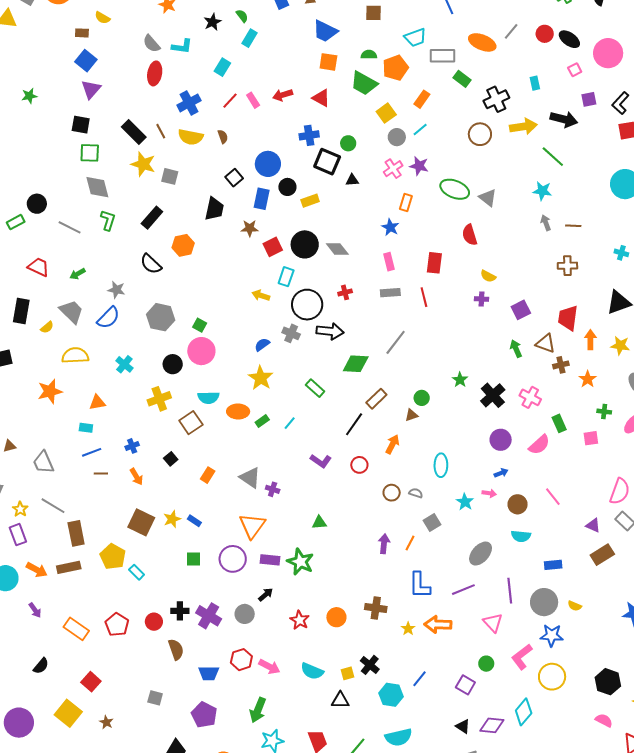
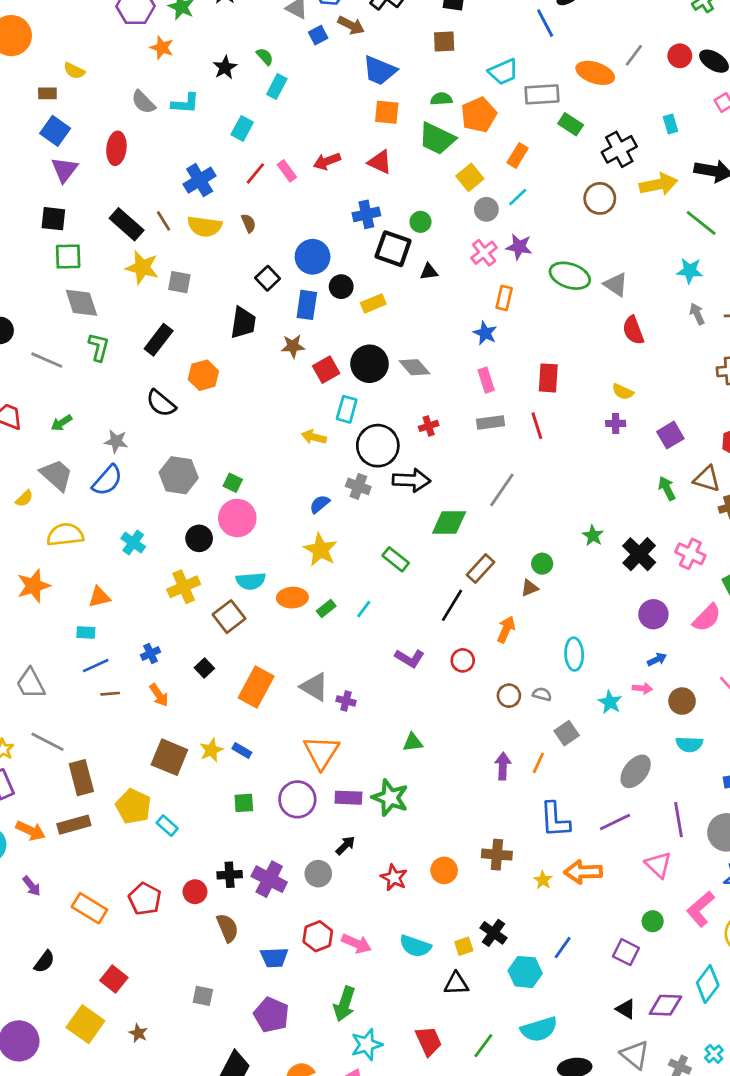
red ellipse: (155, 73) -> (116, 148), moved
red semicircle: (470, 235) -> (633, 330), moved
orange rectangle: (208, 475) -> (256, 687), size x1.8

